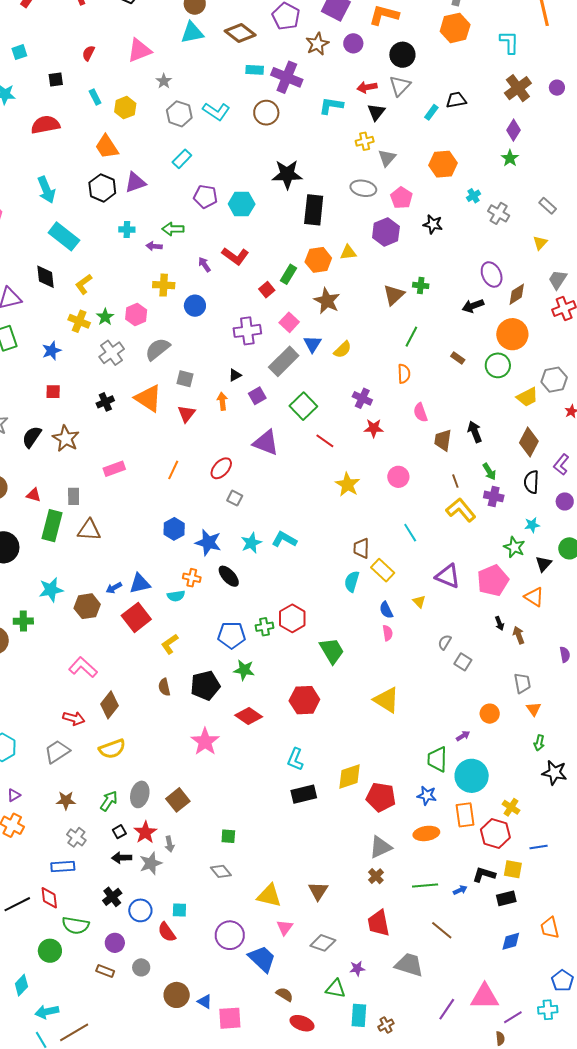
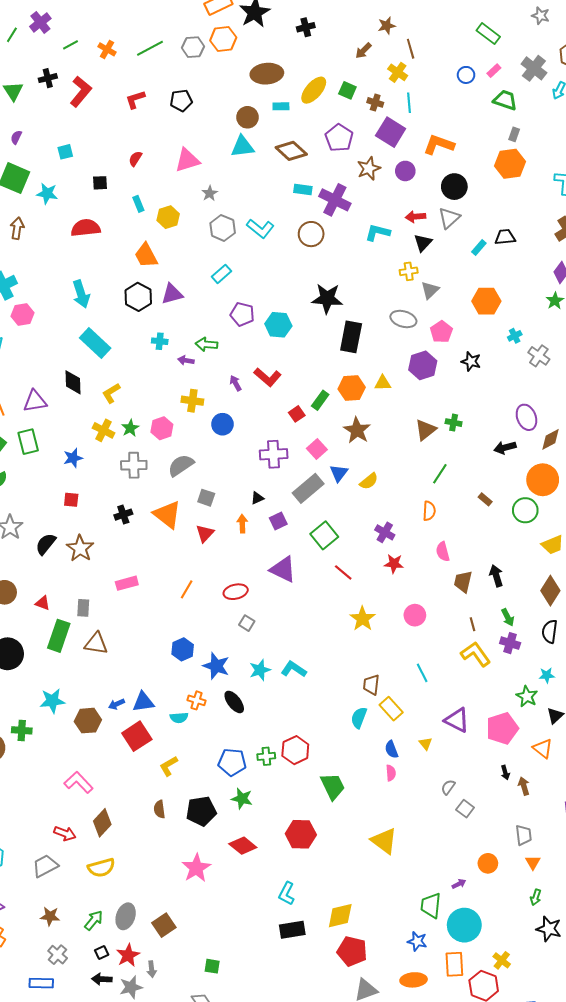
gray cross: (112, 353) -> (134, 465), turned 30
red ellipse: (221, 468) -> (236, 592), turned 30
red pentagon: (381, 797) -> (352, 951), moved

